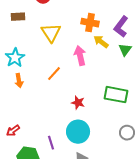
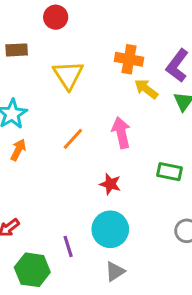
pink arrow: (80, 56) -> (121, 133), moved
orange arrow: (19, 81) -> (18, 150), turned -144
green rectangle: (116, 95) -> (170, 172), size x0.7

